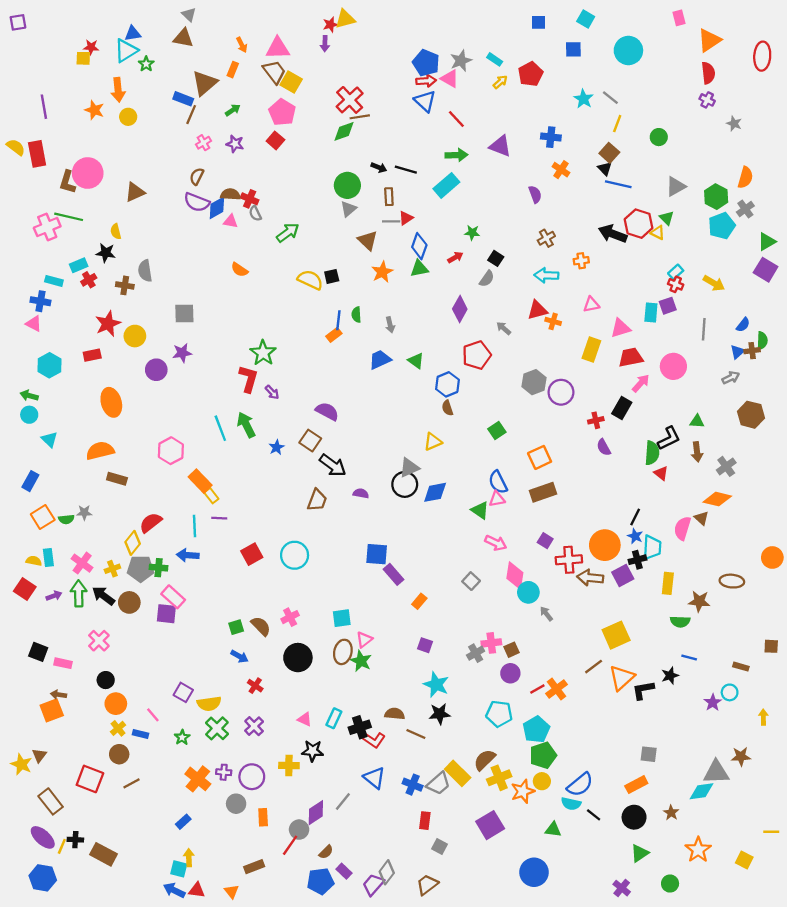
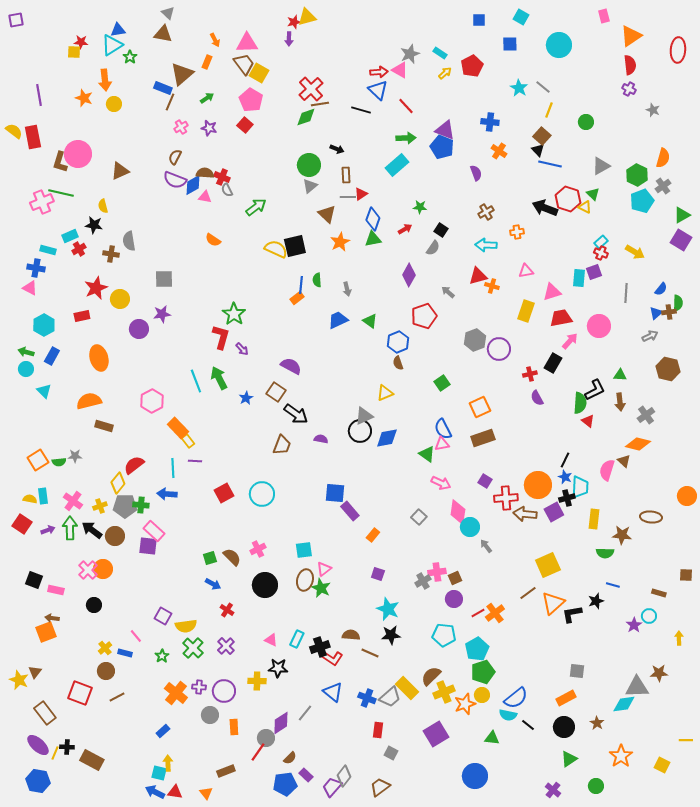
blue pentagon: (426, 63) -> (442, 147), moved
black line: (406, 170) -> (361, 110), moved
black square: (332, 276) -> (295, 246), size x1.6
blue rectangle: (30, 481) -> (52, 356), moved
orange circle: (116, 704) -> (103, 569), moved

